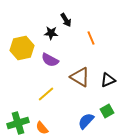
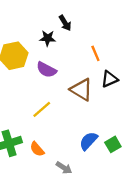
orange line: (91, 38) -> (95, 53), moved
black triangle: (108, 80) -> (109, 79), moved
green square: (107, 111) -> (113, 144), moved

